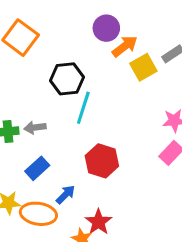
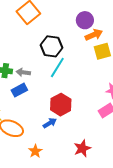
blue rectangle: (37, 168) -> (19, 90), moved
blue arrow: (66, 195) -> (50, 123), moved
red star: (98, 222) -> (82, 148), moved

